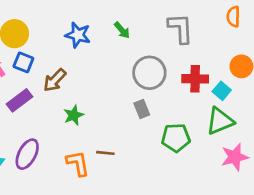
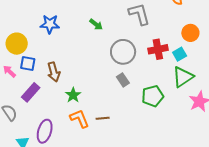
blue star: (78, 35) -> (50, 24), moved
brown arrow: (55, 80) -> (54, 72), turned -48
cyan square: (222, 91) -> (180, 54), turned 32
orange L-shape: (78, 163) -> (80, 119), moved

